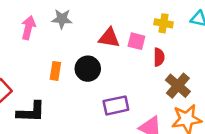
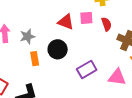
gray star: (62, 19) -> (27, 36), moved
red triangle: (109, 38) -> (66, 22), turned 30

